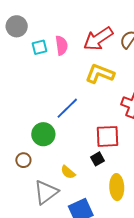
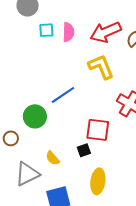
yellow L-shape: (100, 74) -> (101, 67), turned 36

